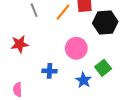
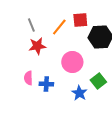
red star: (20, 44) -> (37, 46), moved
pink semicircle: (18, 90) -> (28, 78), moved

